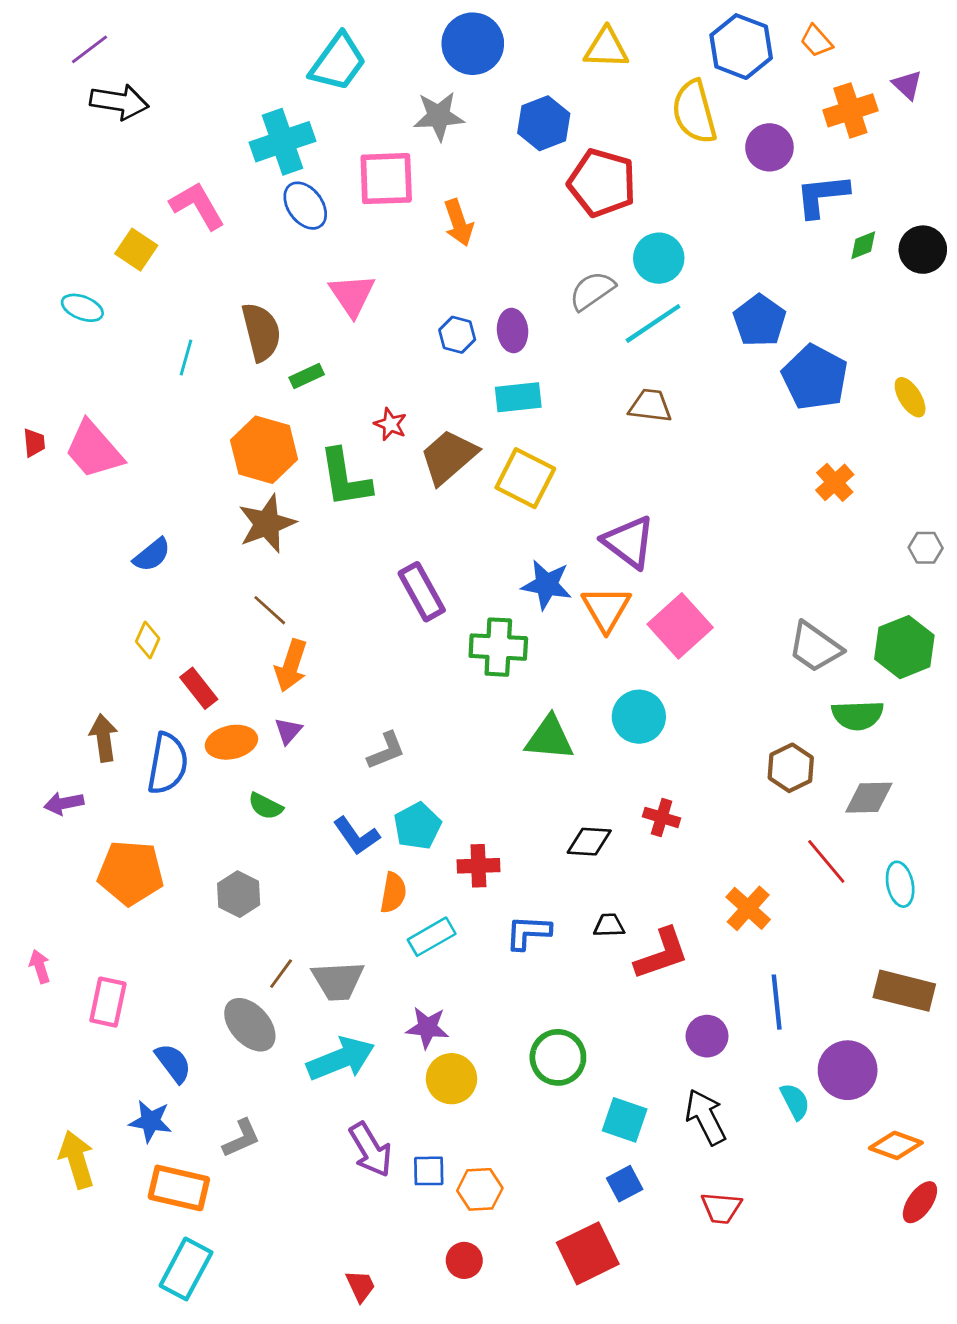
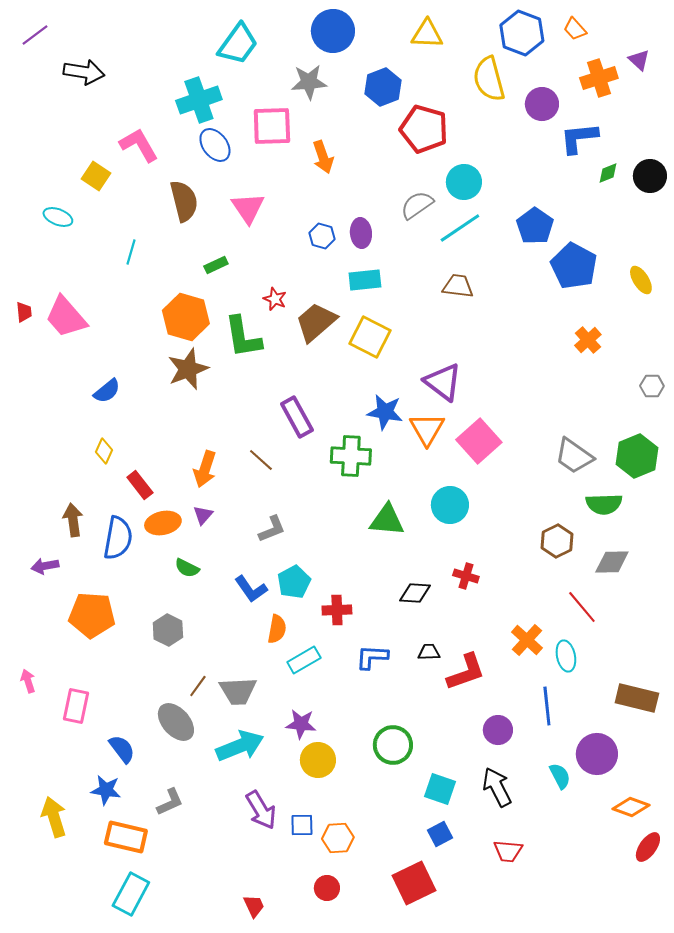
purple line: (89, 49) -> (35, 35), moved
brown semicircle: (261, 332) -> (184, 201), moved
brown line: (270, 610) -> (261, 460), moved
cyan ellipse: (900, 884) -> (566, 656), moved

